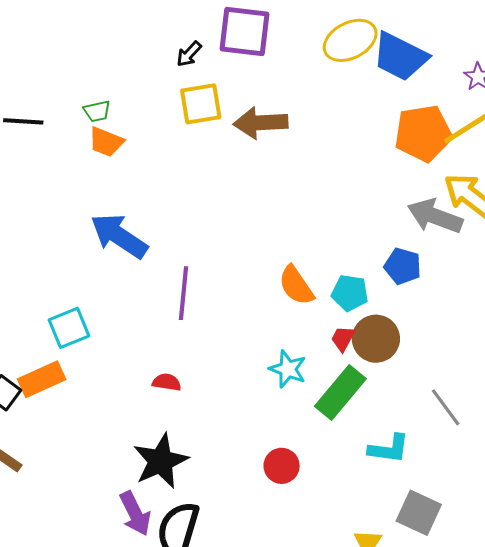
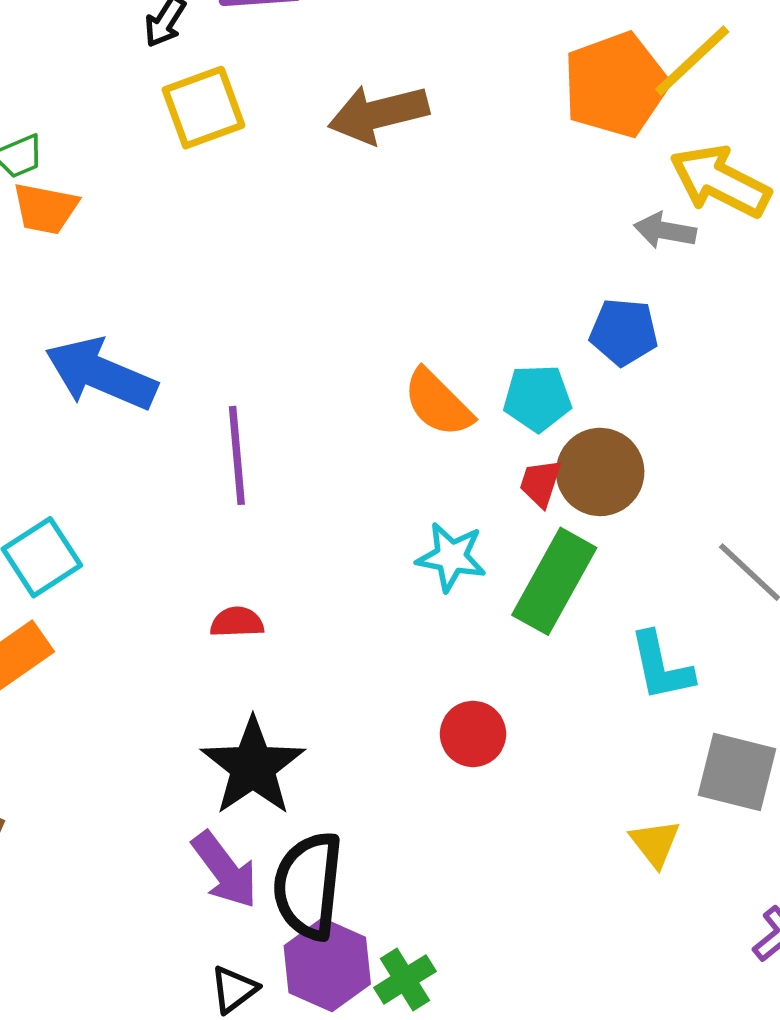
brown arrow: (261, 123) -> (378, 114), moved
gray arrow: (435, 216) -> (665, 231), size x0.6
cyan L-shape: (389, 449) -> (661, 666), turned 81

